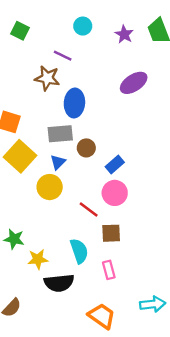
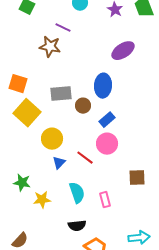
blue ellipse: (74, 103) -> (103, 86), moved
blue triangle: (58, 162) -> (59, 163), moved
brown square: (111, 233) -> (137, 178), moved
pink rectangle: (109, 270) -> (105, 200), moved
black semicircle: (59, 283) -> (77, 226), moved, size x0.7

